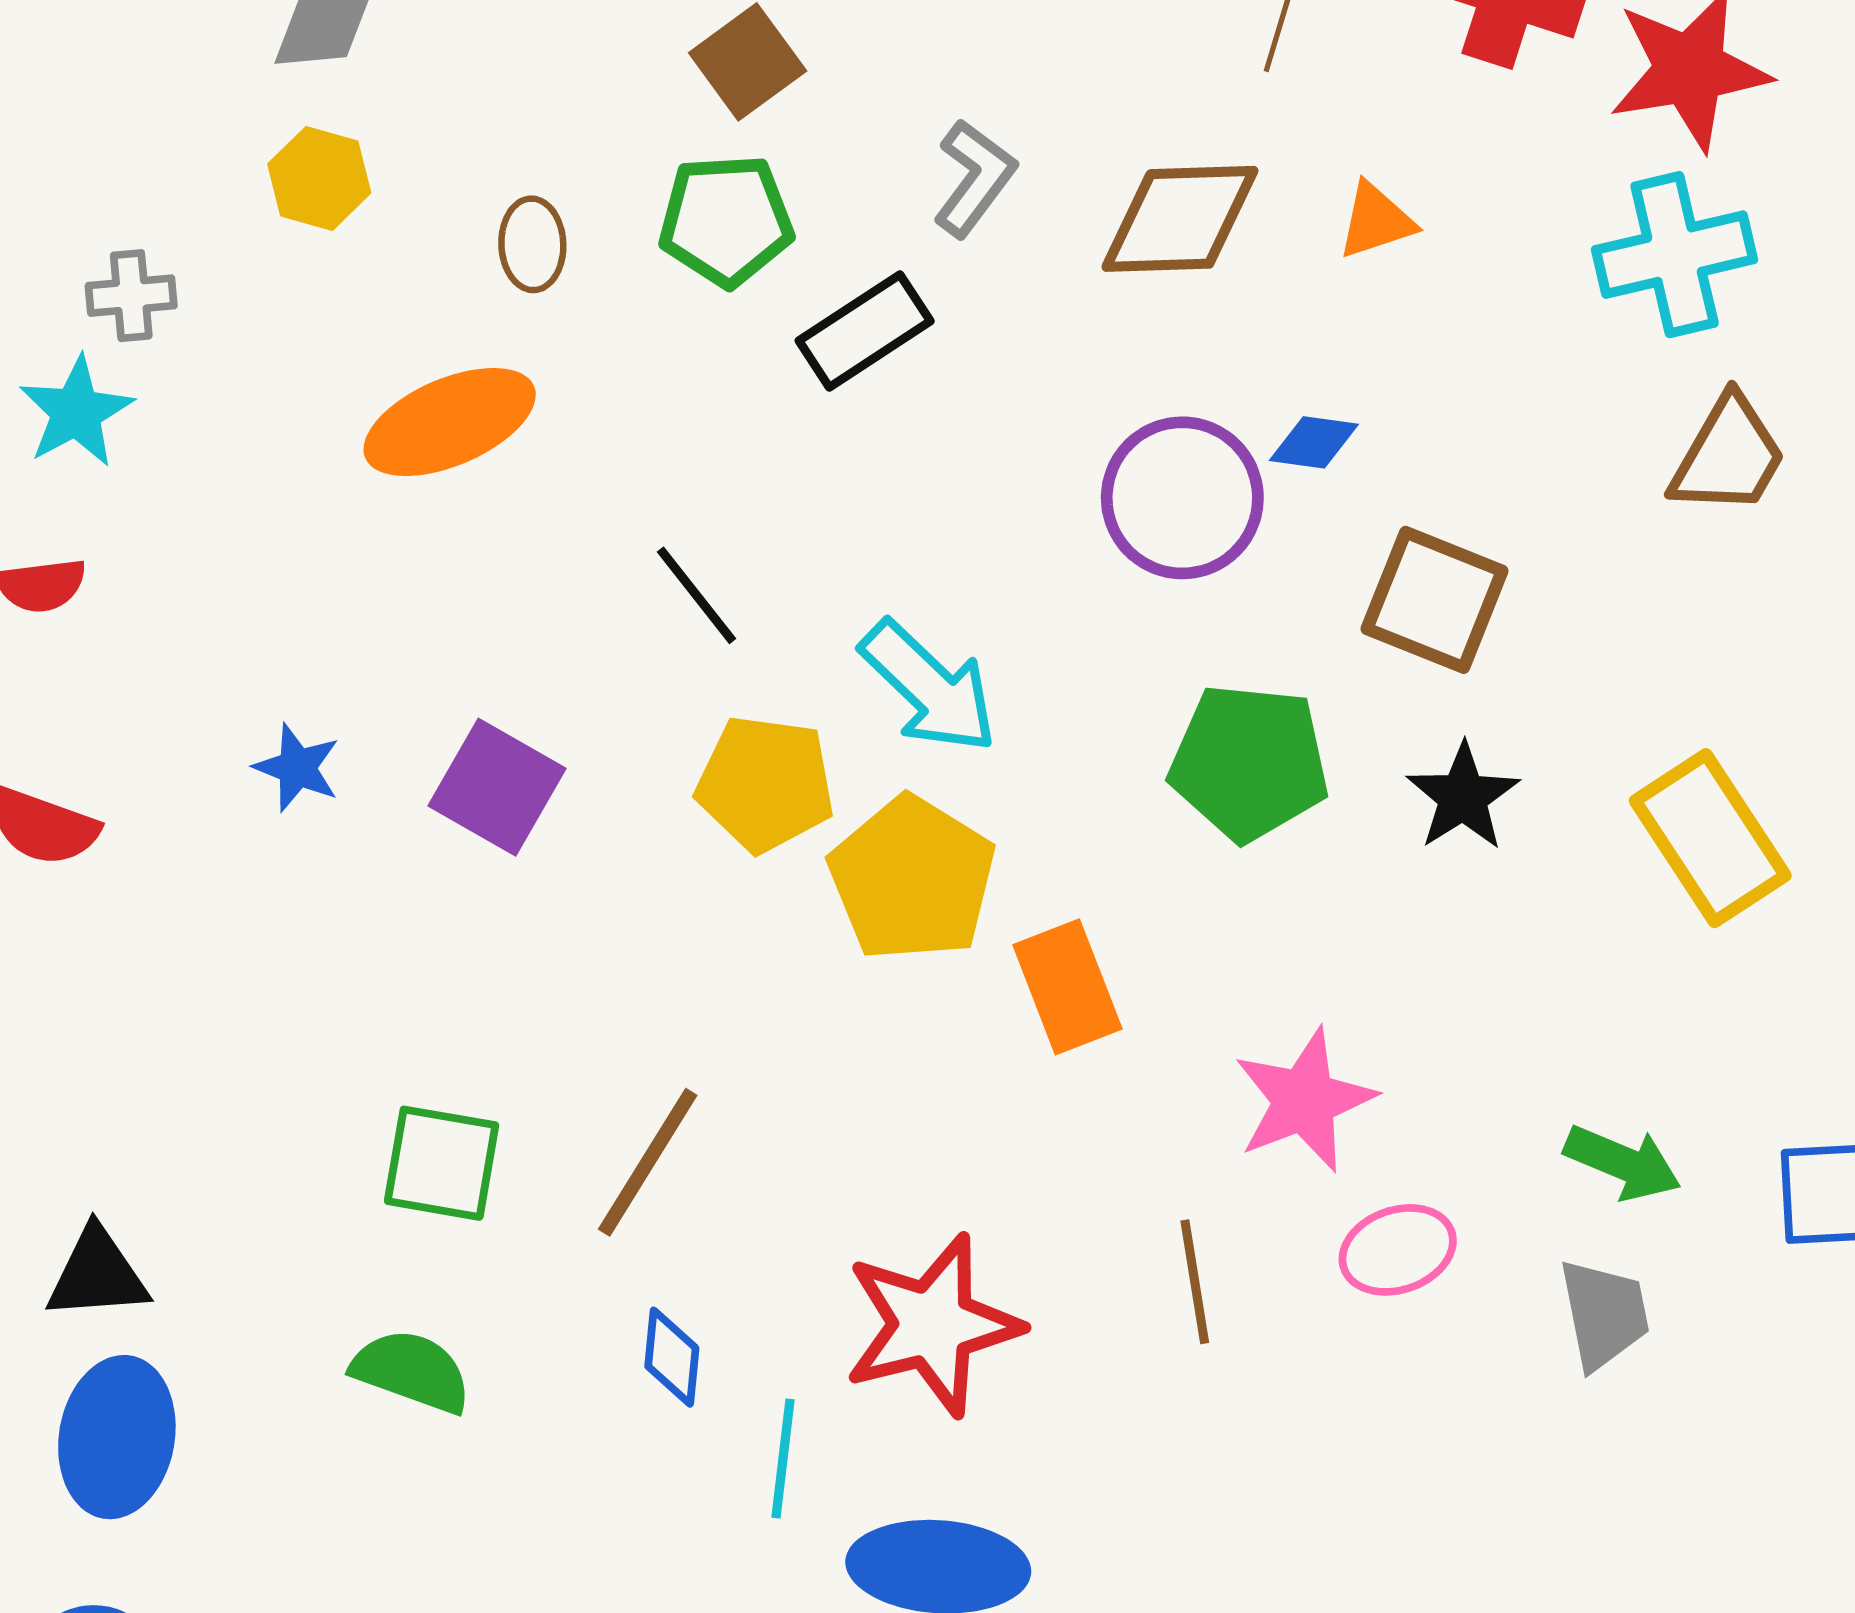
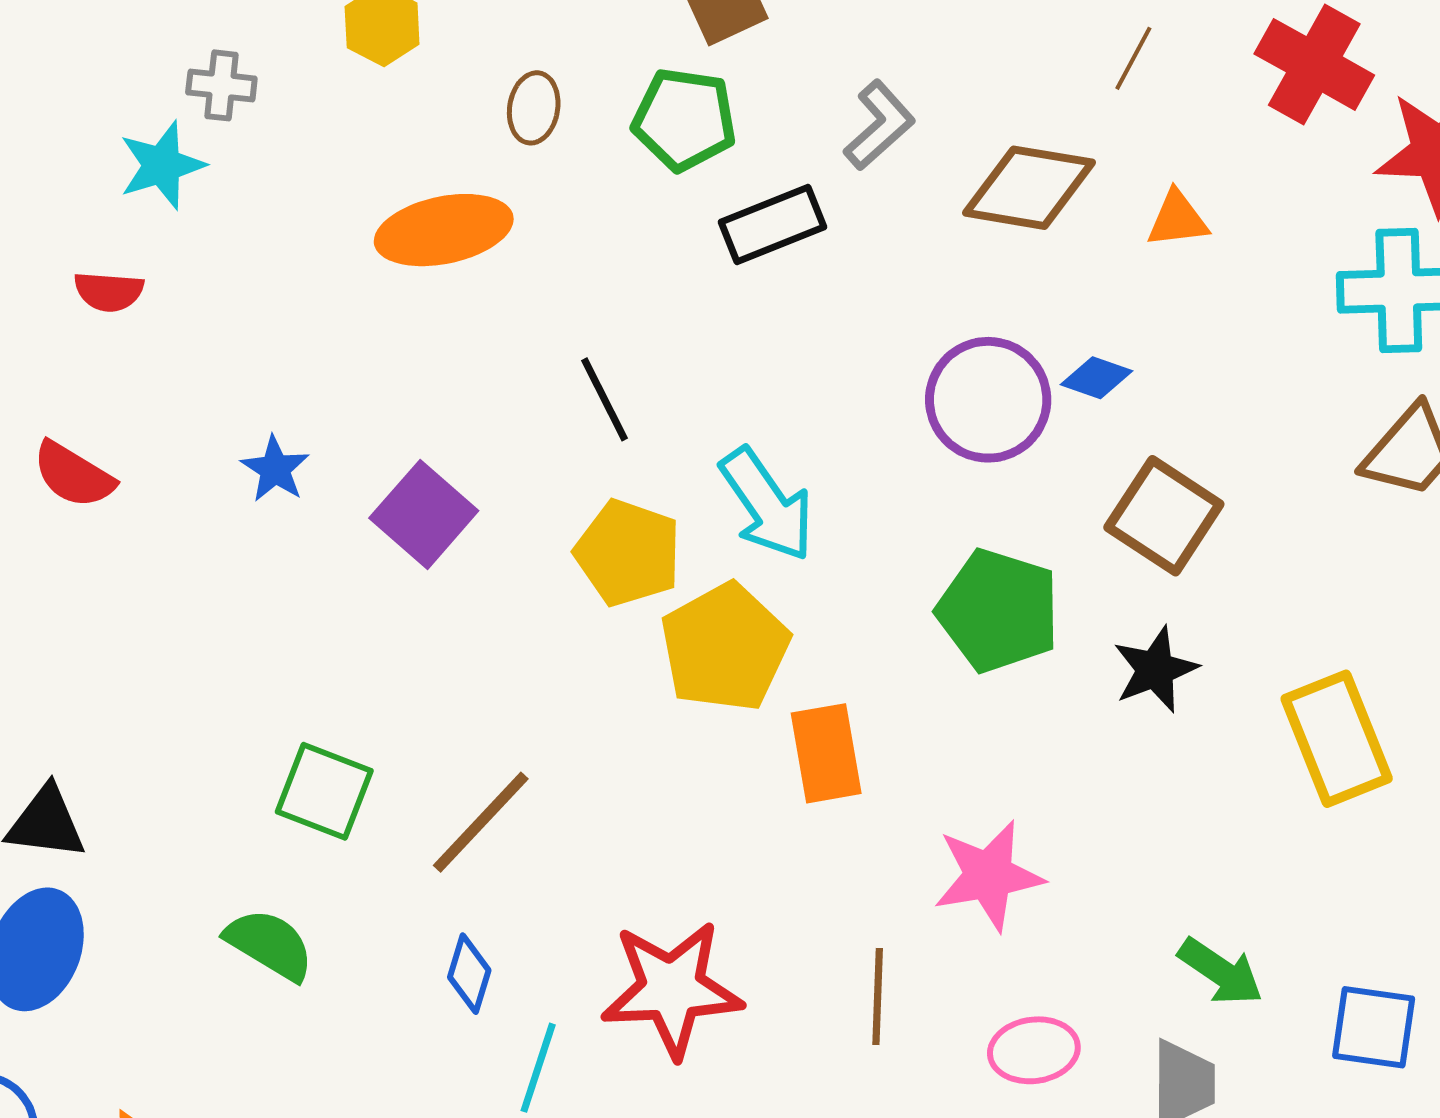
pink ellipse: (1398, 1250) -> (1034, 1050), moved

